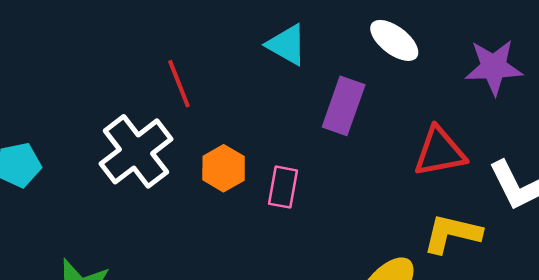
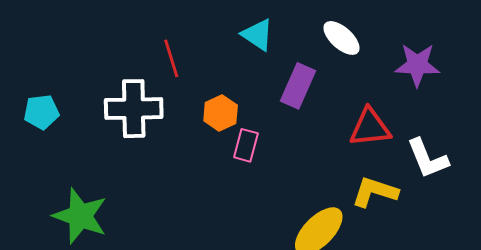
white cross: (136, 151) -> (134, 109), turned 32
orange hexagon: (224, 168) -> (221, 113), moved

